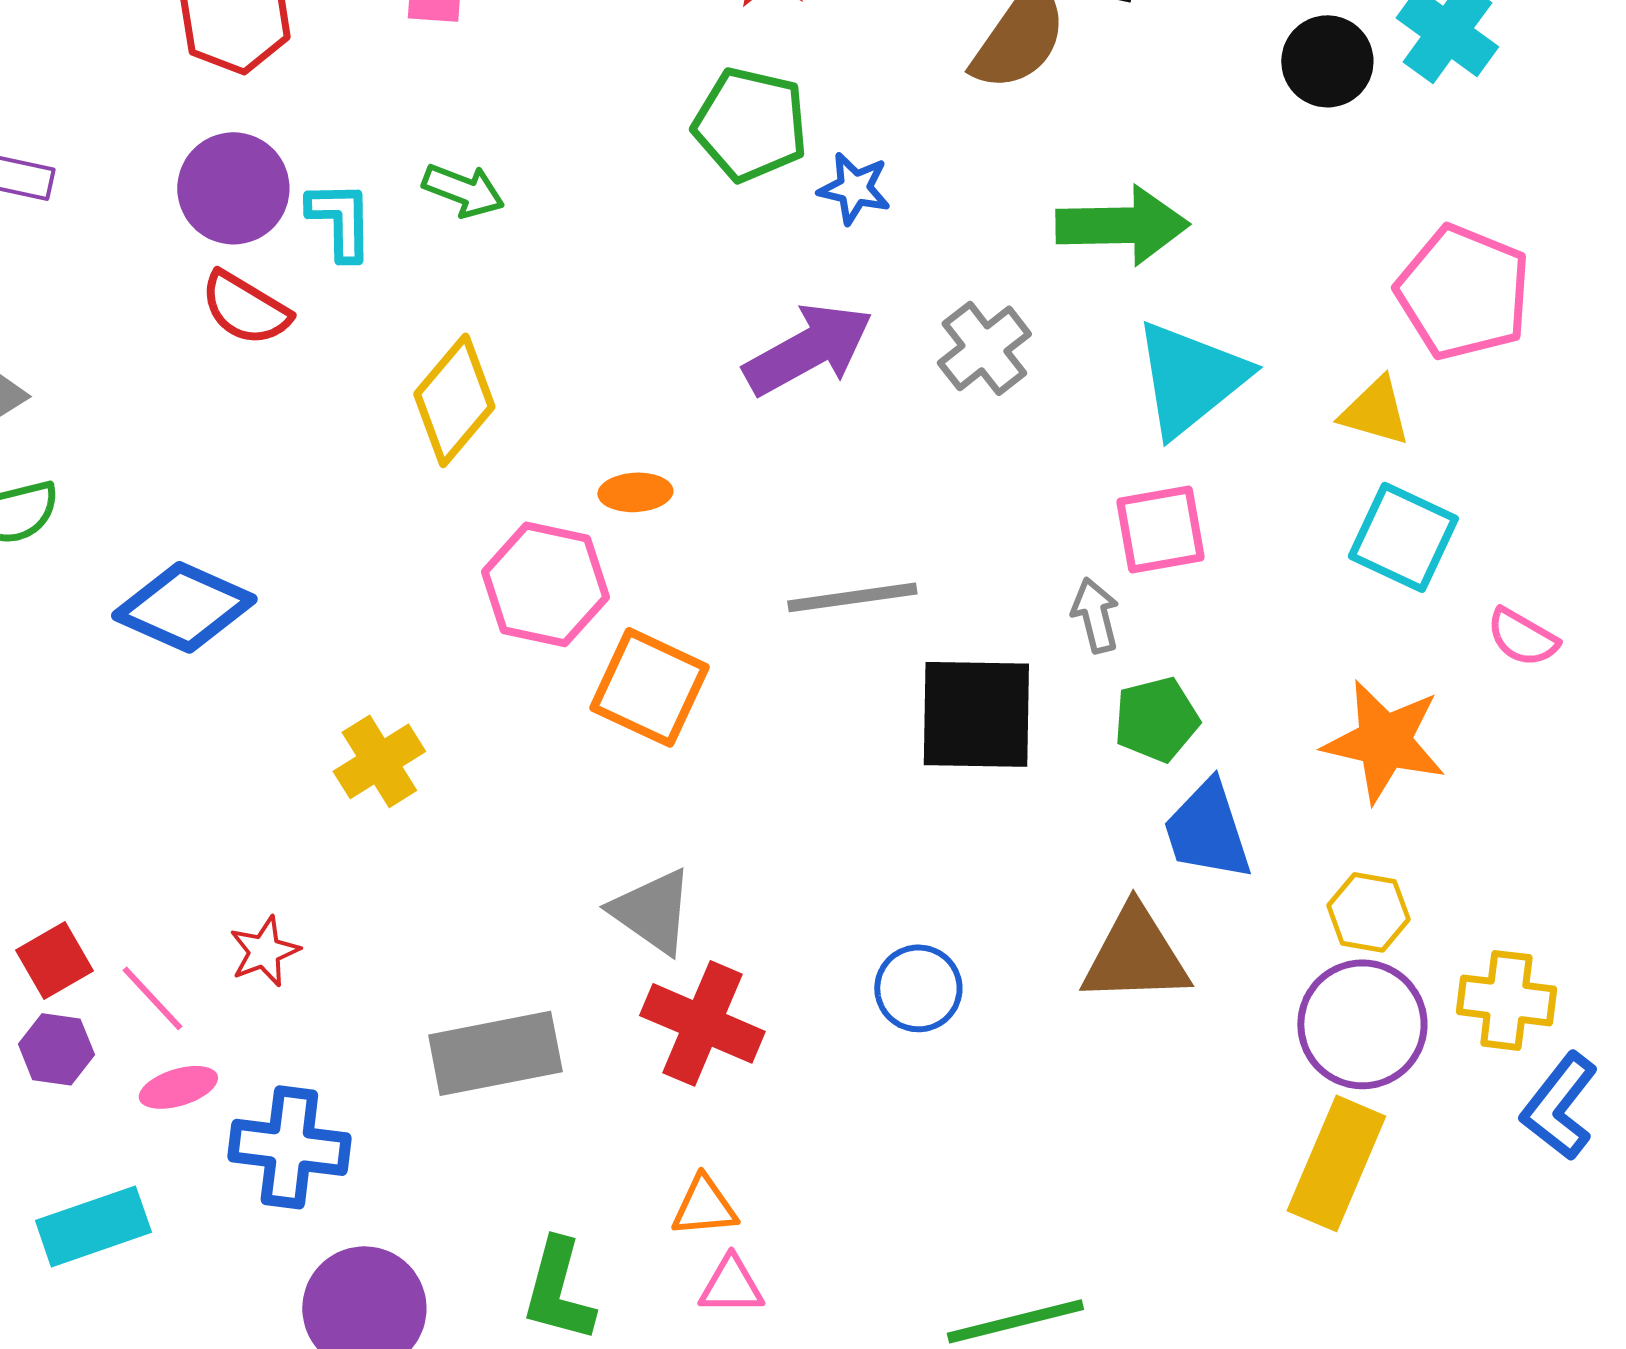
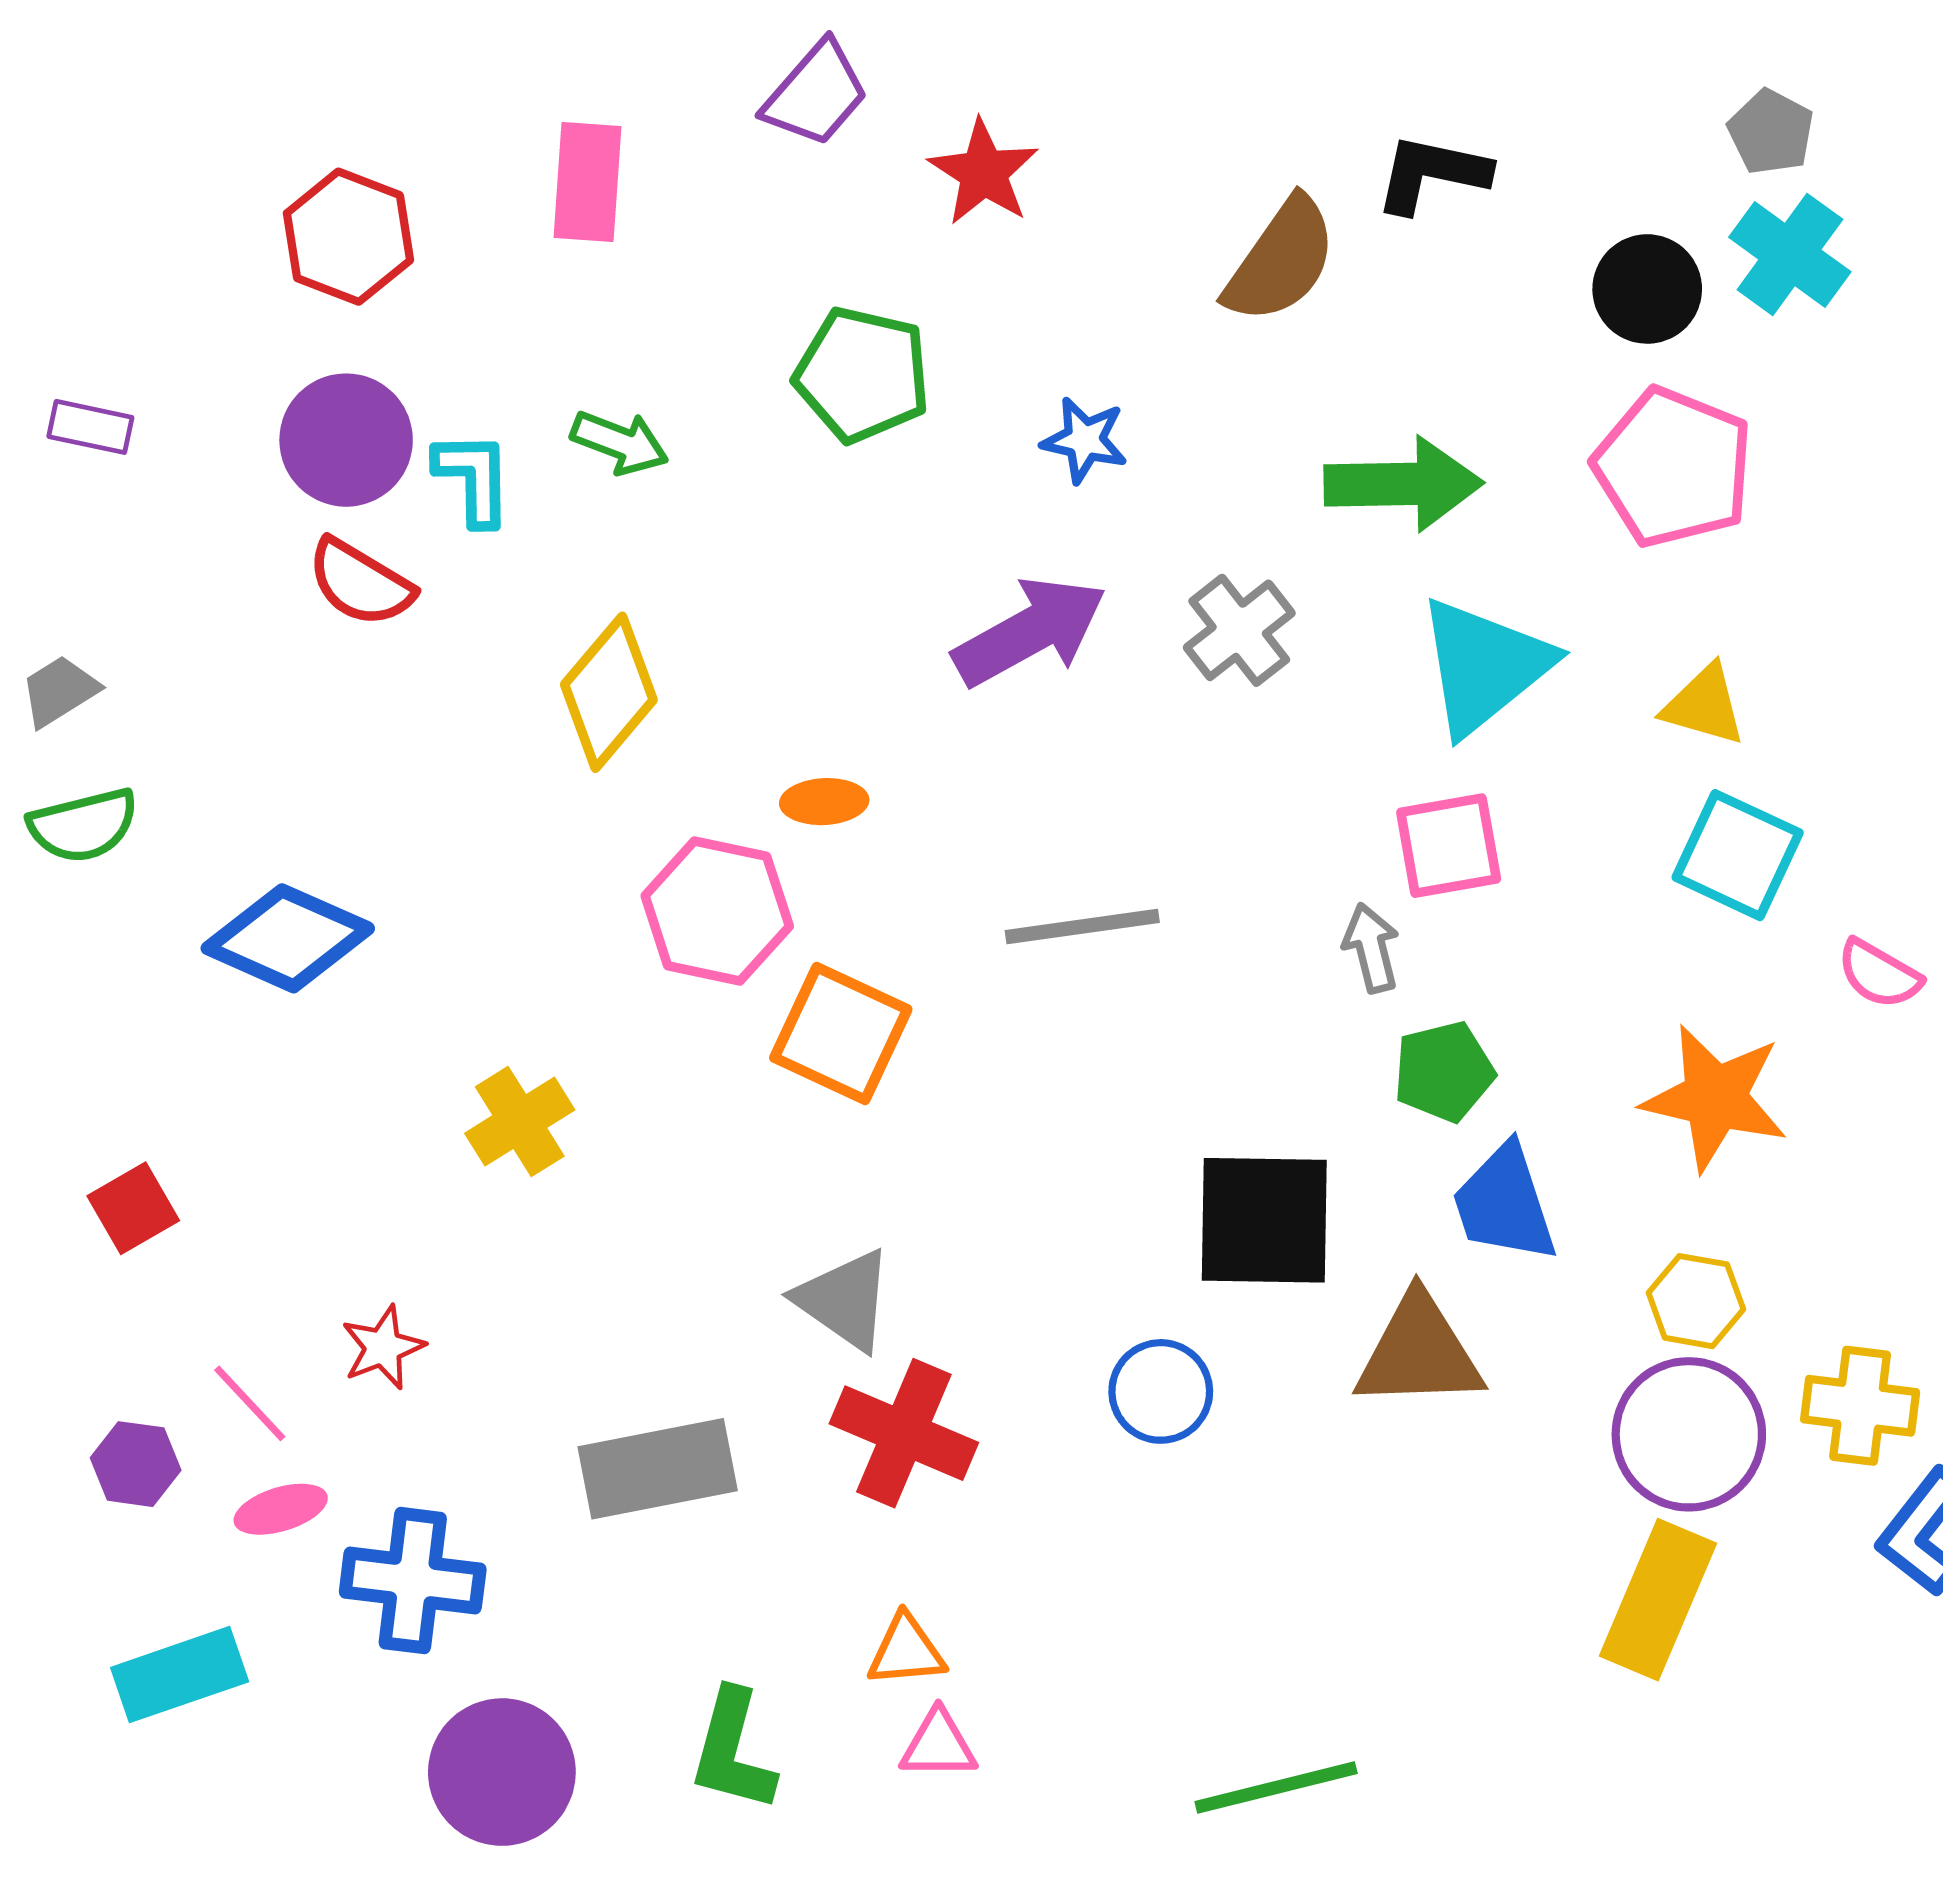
green pentagon: (750, 124) -> (862, 375), moved
pink pentagon: (1463, 292) -> (1673, 467), moved
black square: (976, 714) -> (1264, 1220), moved
red square: (54, 960) -> (133, 1208), moved

